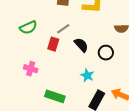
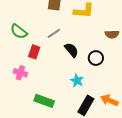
green semicircle: (28, 27) -> (19, 31), turned 60
red rectangle: (53, 44) -> (34, 52), moved

